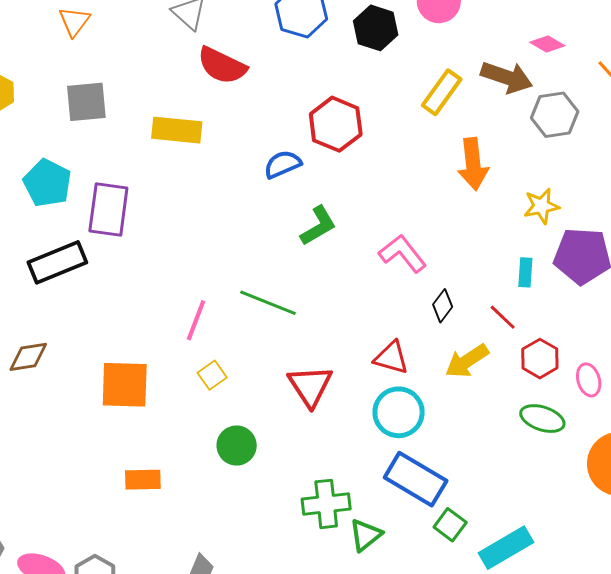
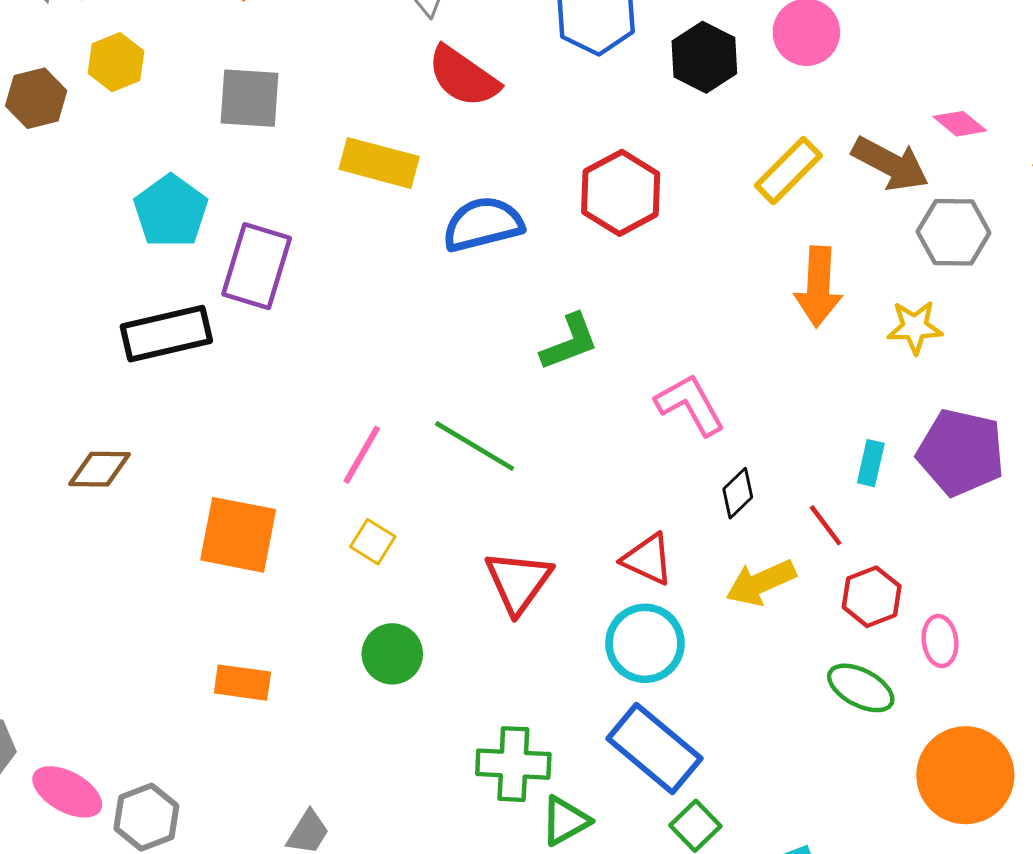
blue semicircle: (283, 164) -> (483, 224), moved, size x1.4
yellow star: (541, 206) -> (915, 327), moved
yellow square: (212, 375) -> (373, 542), turned -32

